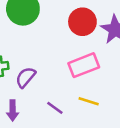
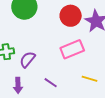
yellow line: (89, 101) -> (89, 79), moved

